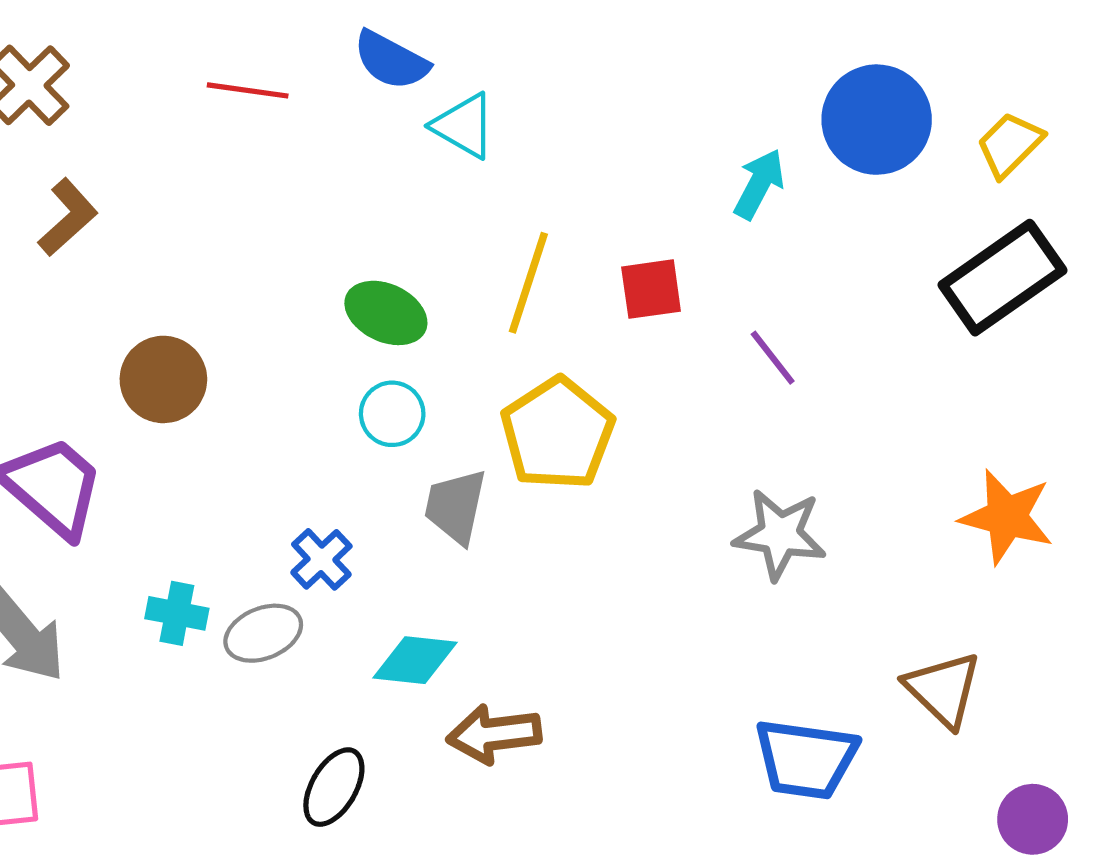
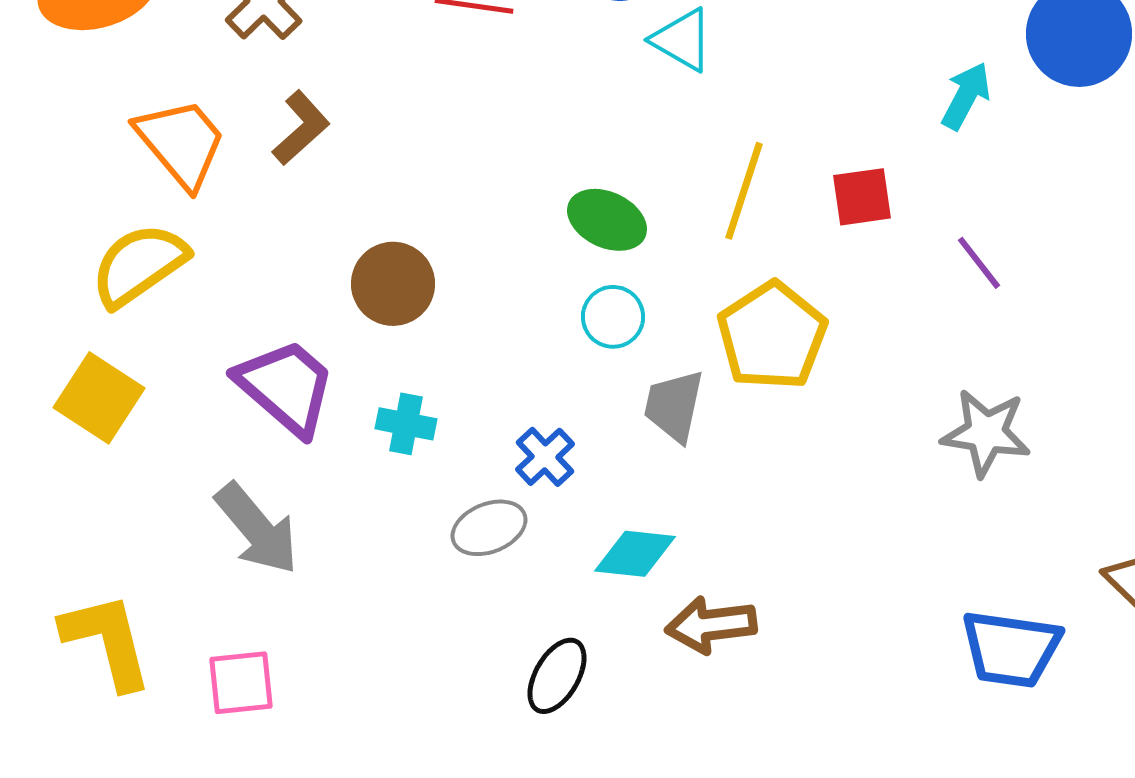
cyan cross: (177, 613) -> (406, 424), moved

